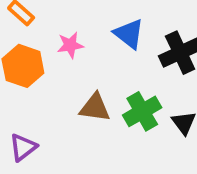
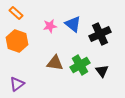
pink star: (70, 45) -> (50, 26), moved

